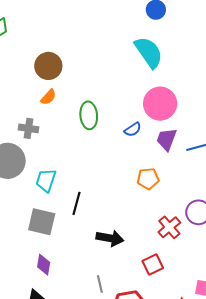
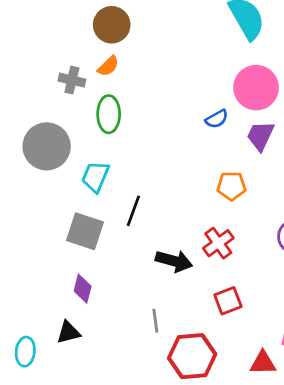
green ellipse: (89, 115) -> (109, 114), moved
gray cross: (28, 128) -> (72, 80), moved
red cross: (169, 227) -> (218, 243), moved

